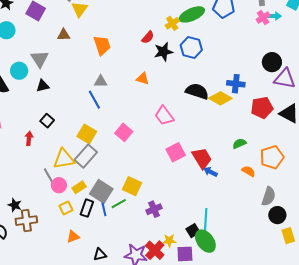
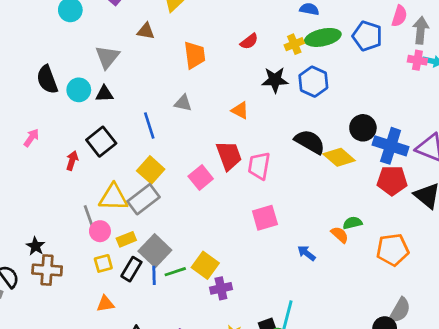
pink cross: (263, 17) -> (417, 60), turned 32
red semicircle: (148, 37) -> (249, 41), moved
black circle: (272, 62) -> (363, 128), moved
cyan circle: (19, 71) -> (79, 90), moved
blue cross: (236, 84) -> (391, 146), moved, size x1.4
blue line: (94, 100) -> (149, 125), moved
pink trapezoid: (164, 116) -> (259, 166), turned 35
black square: (47, 121) -> (101, 142), size x1.5
red trapezoid: (202, 158) -> (229, 156), moved
orange semicircle: (249, 171) -> (340, 235), moved
yellow square: (132, 186) -> (205, 265), moved
gray semicircle: (269, 196) -> (400, 310), moved

